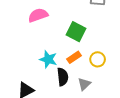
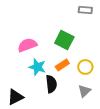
pink semicircle: (38, 15) -> (27, 45), moved
gray triangle: (84, 84) -> (84, 91), moved

